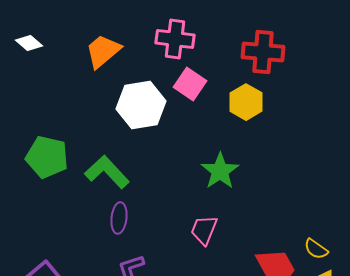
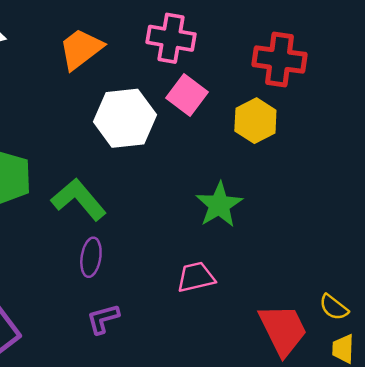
pink trapezoid: (204, 230) -> (196, 277), turned 52

